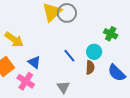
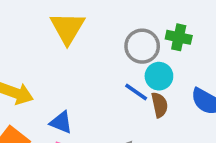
gray circle: (67, 13) -> (142, 46), moved
blue line: (69, 56) -> (136, 92), moved

